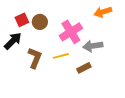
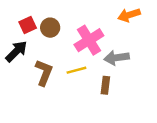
brown rectangle: (84, 68) -> (105, 85), turned -56

